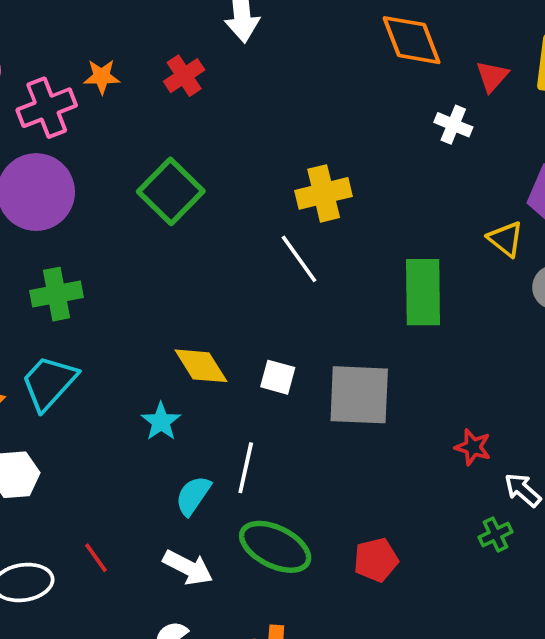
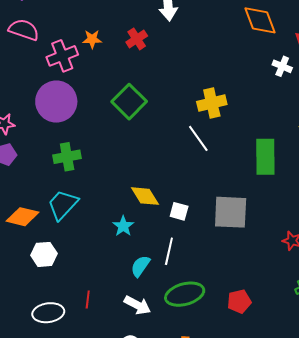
white square: (278, 377) -> (179, 211), moved
green ellipse: (275, 547) -> (185, 294), turned -42
red line: (96, 558) -> (88, 300), turned 42

